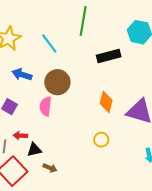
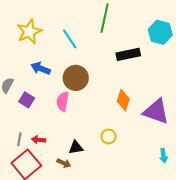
red arrow: (20, 136) -> (39, 140), moved
yellow circle: (101, 140) -> (109, 137), moved
black triangle: (34, 150) -> (76, 147), moved

